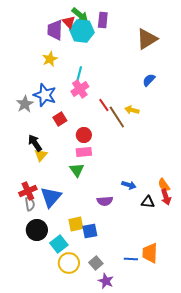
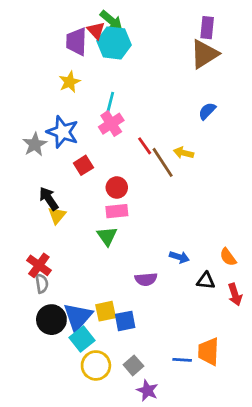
purple rectangle: (103, 20) -> (207, 28), moved
red cross: (28, 191) -> (39, 265), turned -30
blue triangle: (51, 197) -> (78, 317), moved
red arrow: (166, 197) -> (235, 295), moved

